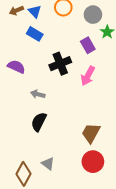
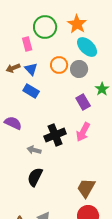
gray circle: (93, 15) -> (79, 69), moved
black cross: (60, 64) -> (55, 135), moved

